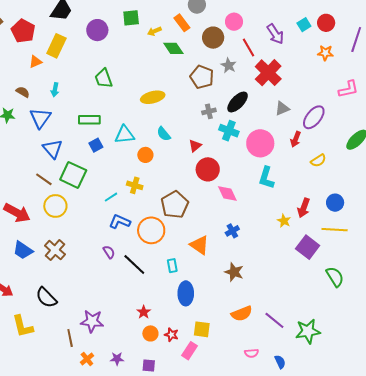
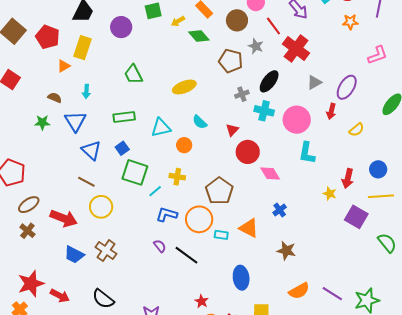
blue square: (96, 145) -> (122, 148), moved
green square: (73, 175) -> (135, 172), moved
cyan rectangle: (172, 266) -> (221, 235), moved, turned -64

